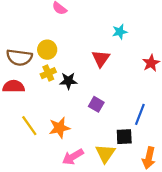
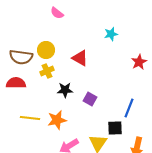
red triangle: (101, 59) -> (80, 58), moved, turned -36
black star: (68, 81) -> (65, 90), moved
yellow line: (29, 126) -> (30, 118), turned -48

